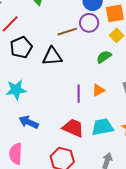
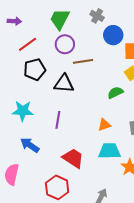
purple circle: (89, 23) -> (65, 44), moved
purple line: (79, 94) -> (58, 120), moved
cyan trapezoid: (102, 127) -> (109, 151), moved

